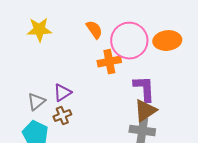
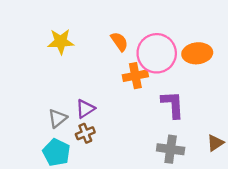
brown triangle: (145, 111) -> (215, 143), moved, size x0.7

